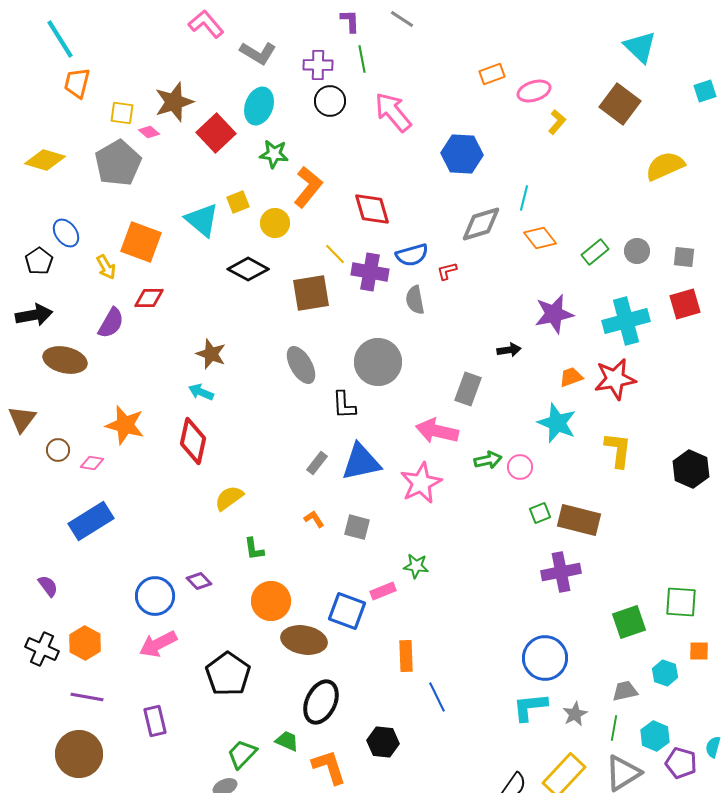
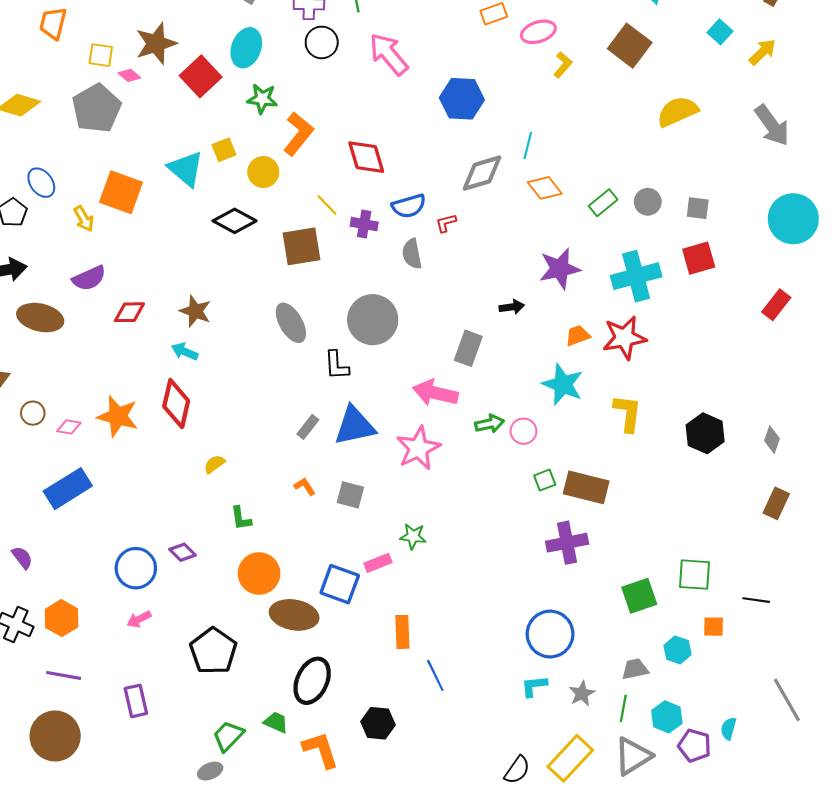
cyan square: (705, 91) -> (720, 32), turned -30
purple cross: (370, 272) -> (364, 224), size x0.7
red diamond: (149, 298) -> (129, 312), moved
purple semicircle: (111, 323) -> (89, 278), turned 36
orange star: (125, 425) -> (118, 416), moved
yellow semicircle: (229, 498) -> (214, 464), size x0.7
pink arrow: (158, 644) -> (139, 619), size x0.6
cyan L-shape: (530, 707) -> (534, 686), size x0.7

